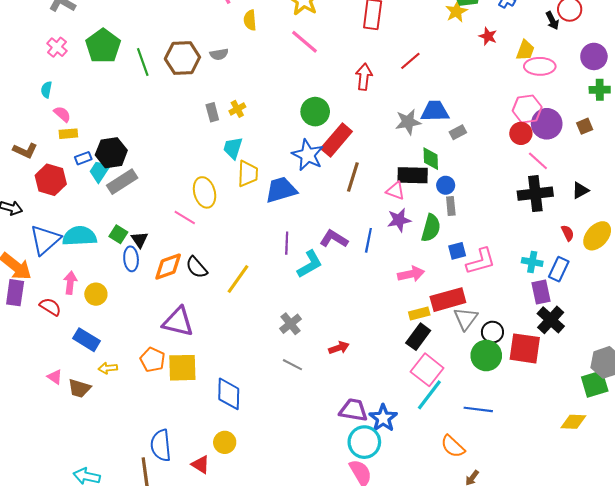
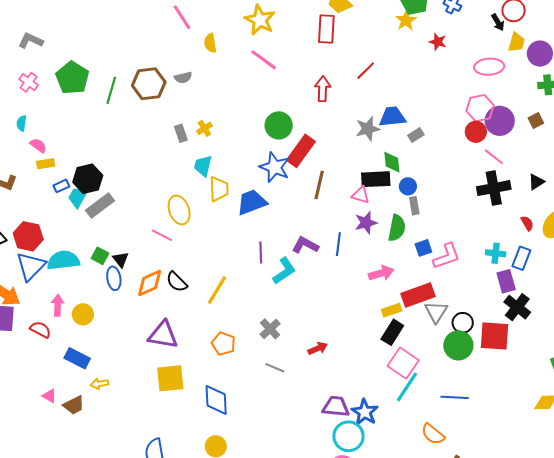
yellow trapezoid: (525, 50) -> (516, 42), moved
green line: (143, 62) -> (111, 90), turned 40
red hexagon: (51, 180) -> (28, 236), moved
orange pentagon: (153, 360) -> (223, 344), moved
brown trapezoid: (79, 388) -> (74, 405), turned -40

